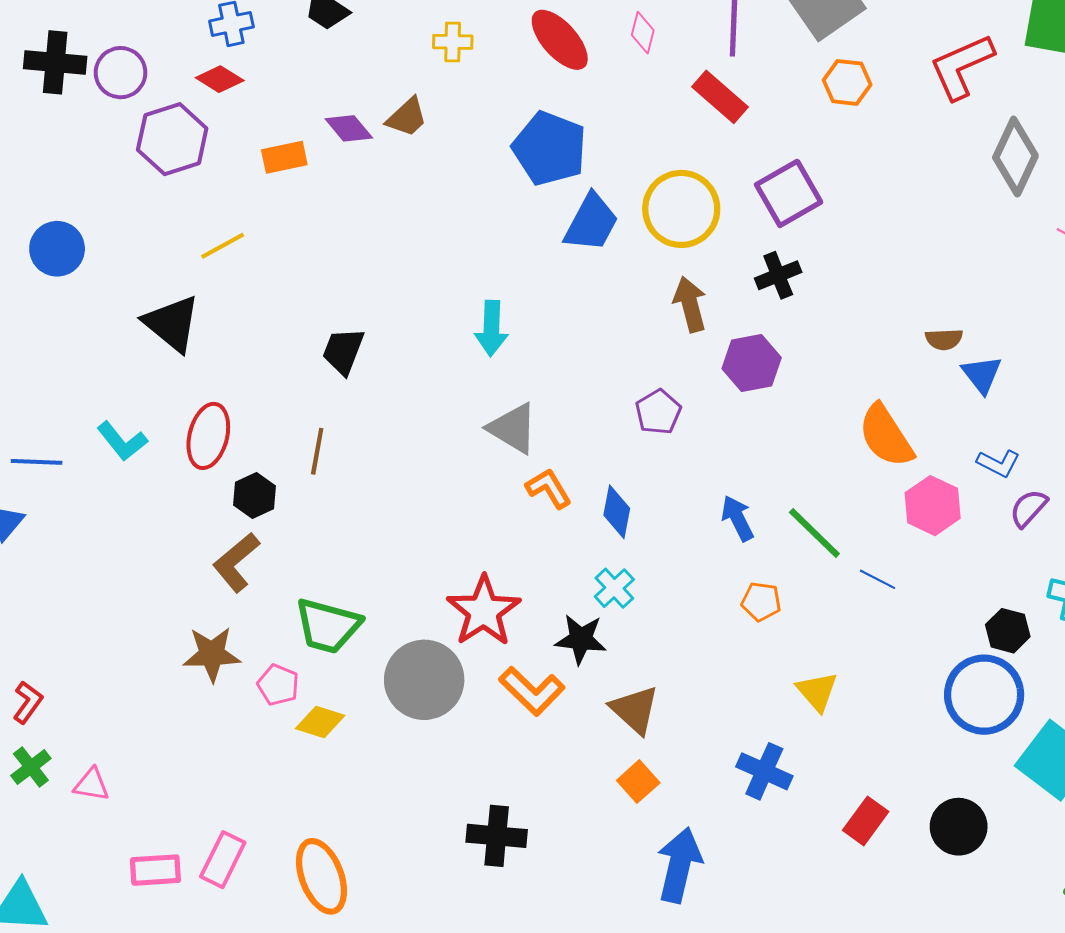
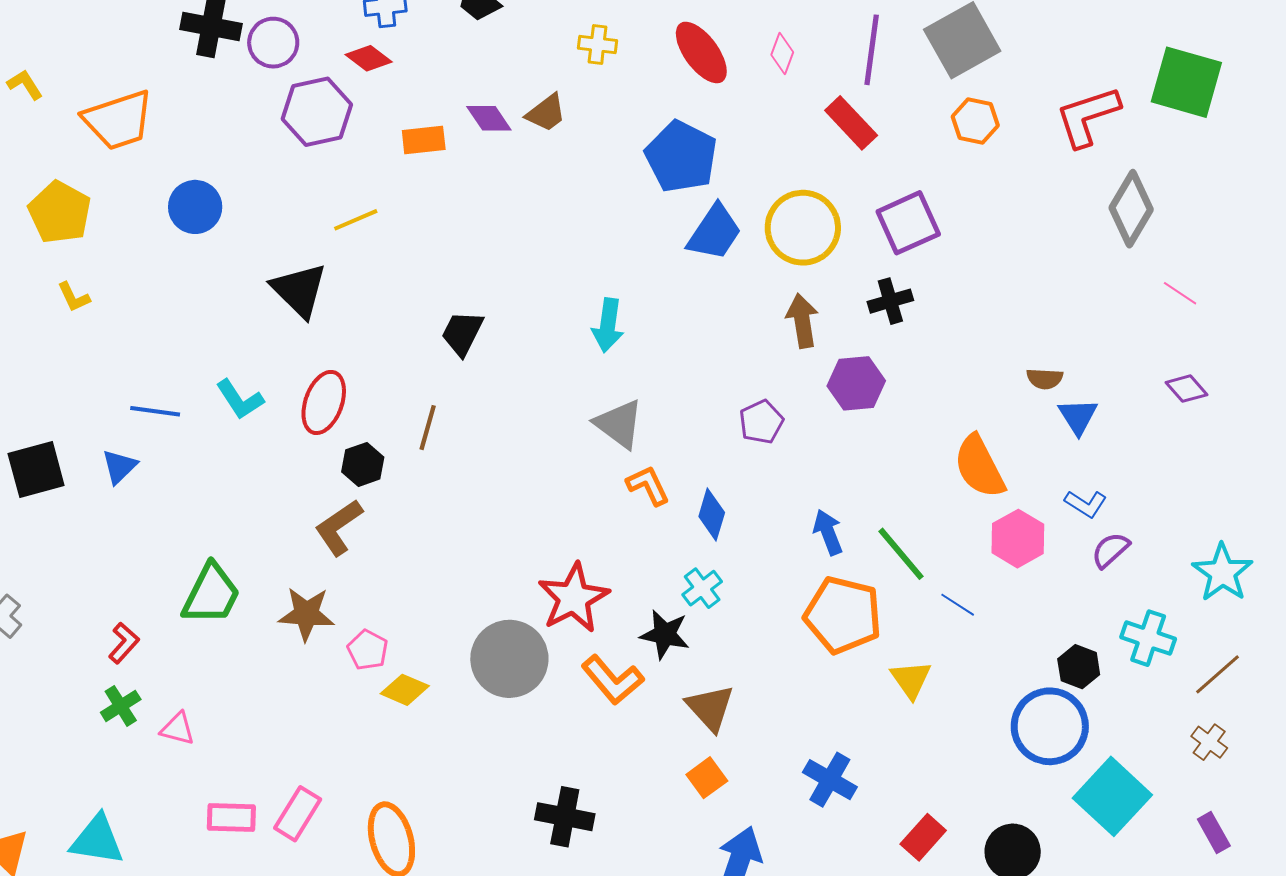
orange pentagon: (761, 602) -> (843, 615), size x2.0
green trapezoid: (328, 626) -> (211, 594), moved, turned -84
yellow triangle: (817, 691) -> (911, 679), moved

